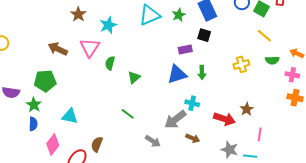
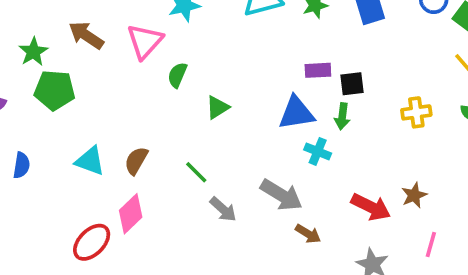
black square: (204, 35) -> (352, 84), moved, turned -32
cyan cross: (192, 103) -> (318, 151), moved
green star: (34, 105) -> (33, 52), moved
gray arrow: (175, 119) -> (281, 195), turned -120
gray arrow: (153, 141) -> (223, 209), moved
brown semicircle: (97, 144) -> (136, 161), moved
pink diamond: (53, 145) -> (131, 214), moved

